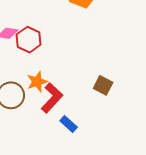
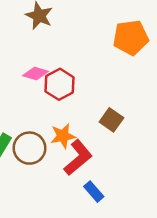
brown square: (103, 85) -> (111, 120), moved

